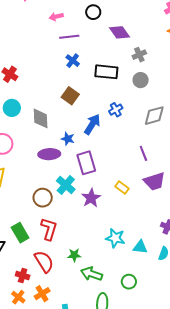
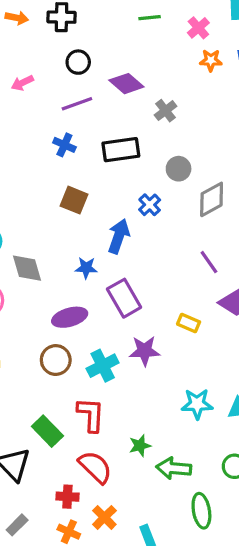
purple line: (69, 37) -> (77, 104), moved
gray circle: (141, 80) -> (179, 169), moved
gray diamond: (41, 118) -> (27, 268), moved
purple ellipse: (49, 154) -> (70, 317), moved
cyan cross: (66, 185) -> (103, 366), moved, turned 36
brown circle: (43, 198) -> (56, 360), moved
purple star: (91, 198) -> (145, 351), turned -30

